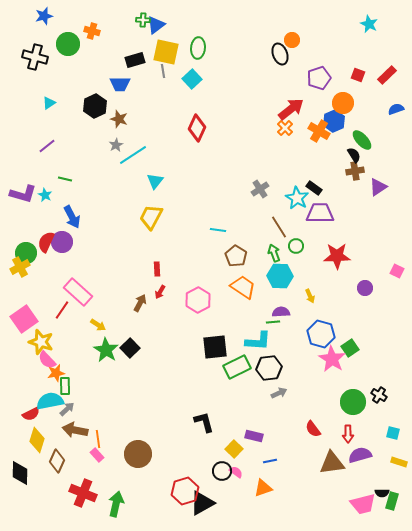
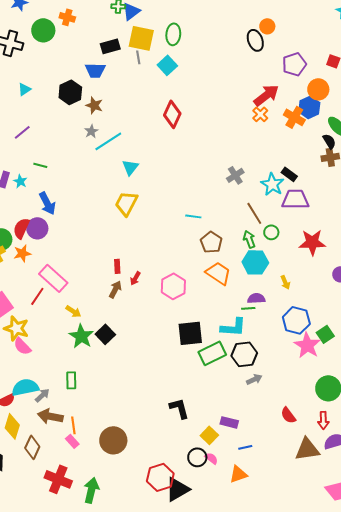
red rectangle: (157, 269) -> (117, 266), moved
orange star: (56, 373) -> (22, 253), moved
green rectangle: (65, 386) -> (71, 380), moved

